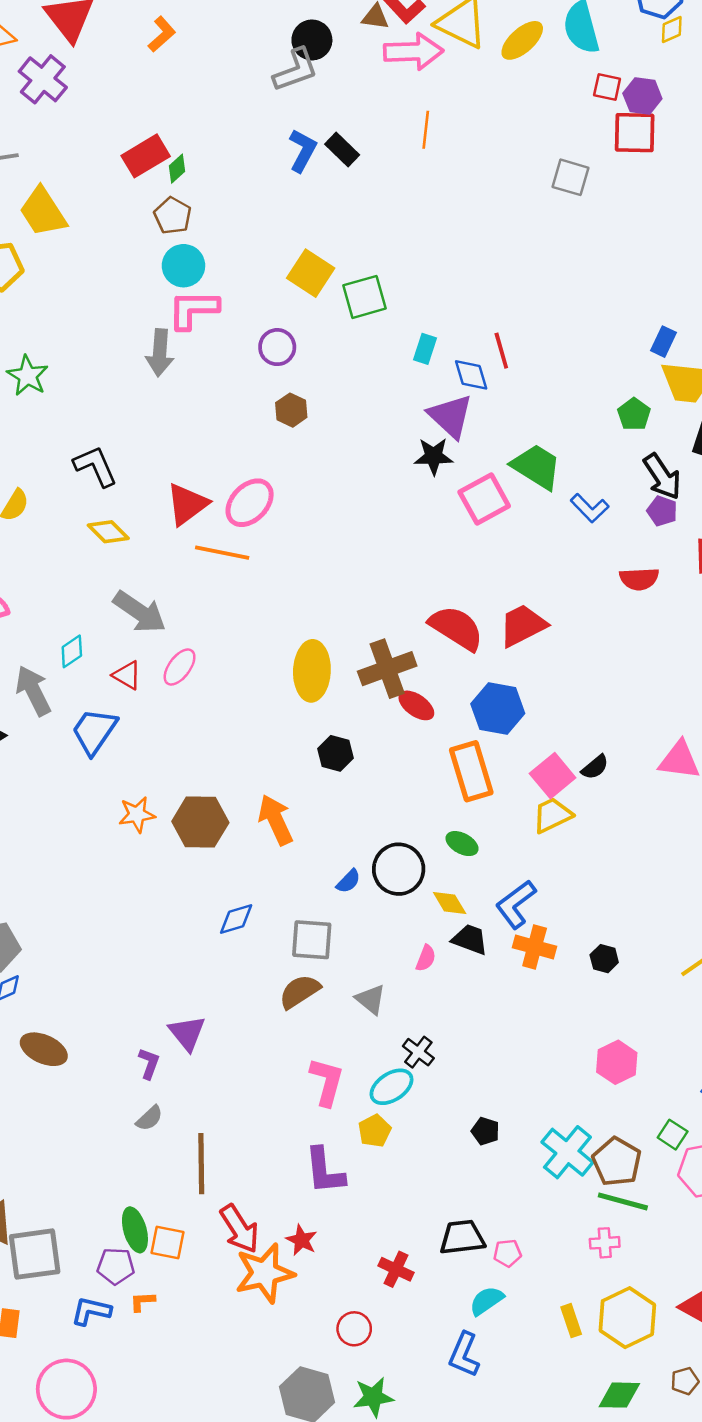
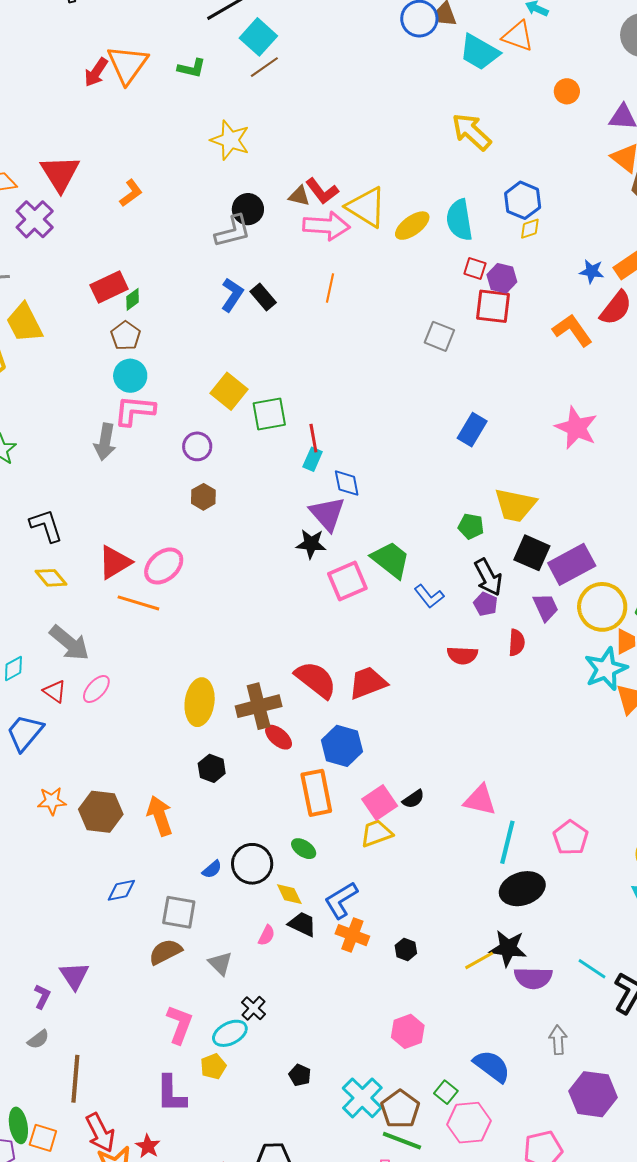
blue rectangle: (664, 342) -> (472, 430), moved, size x1.4
red line: (501, 351) -> (313, 438), moved
green pentagon: (634, 414) -> (471, 526), turned -30

